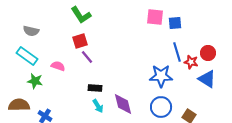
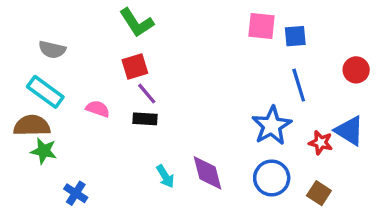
red circle: (208, 53) -> (356, 70), moved
red star: (191, 62) -> (321, 143), moved
blue star: (161, 76) -> (272, 126), turned -30
green star: (35, 81) -> (44, 151), moved
black rectangle: (95, 88) -> (145, 119), moved
brown semicircle: (19, 105) -> (32, 126), moved

